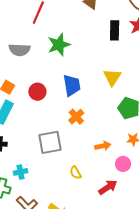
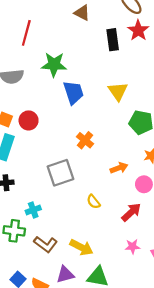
green star: (59, 45) -> (54, 65), turned 30
blue trapezoid: (72, 85) -> (73, 93), moved
red circle: (37, 92) -> (29, 120), moved

